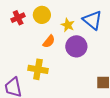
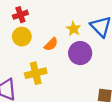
yellow circle: (42, 15) -> (22, 37), moved
yellow cross: (38, 69) -> (36, 73), turned -30

